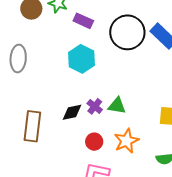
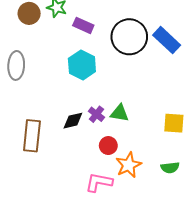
orange star: (126, 141) -> (128, 165), moved
red circle: (94, 142) -> (108, 146), moved

